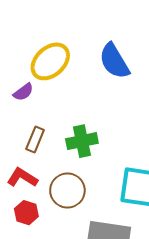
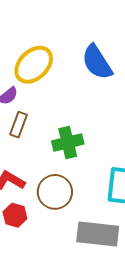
brown rectangle: (35, 139) -> (18, 125), moved

